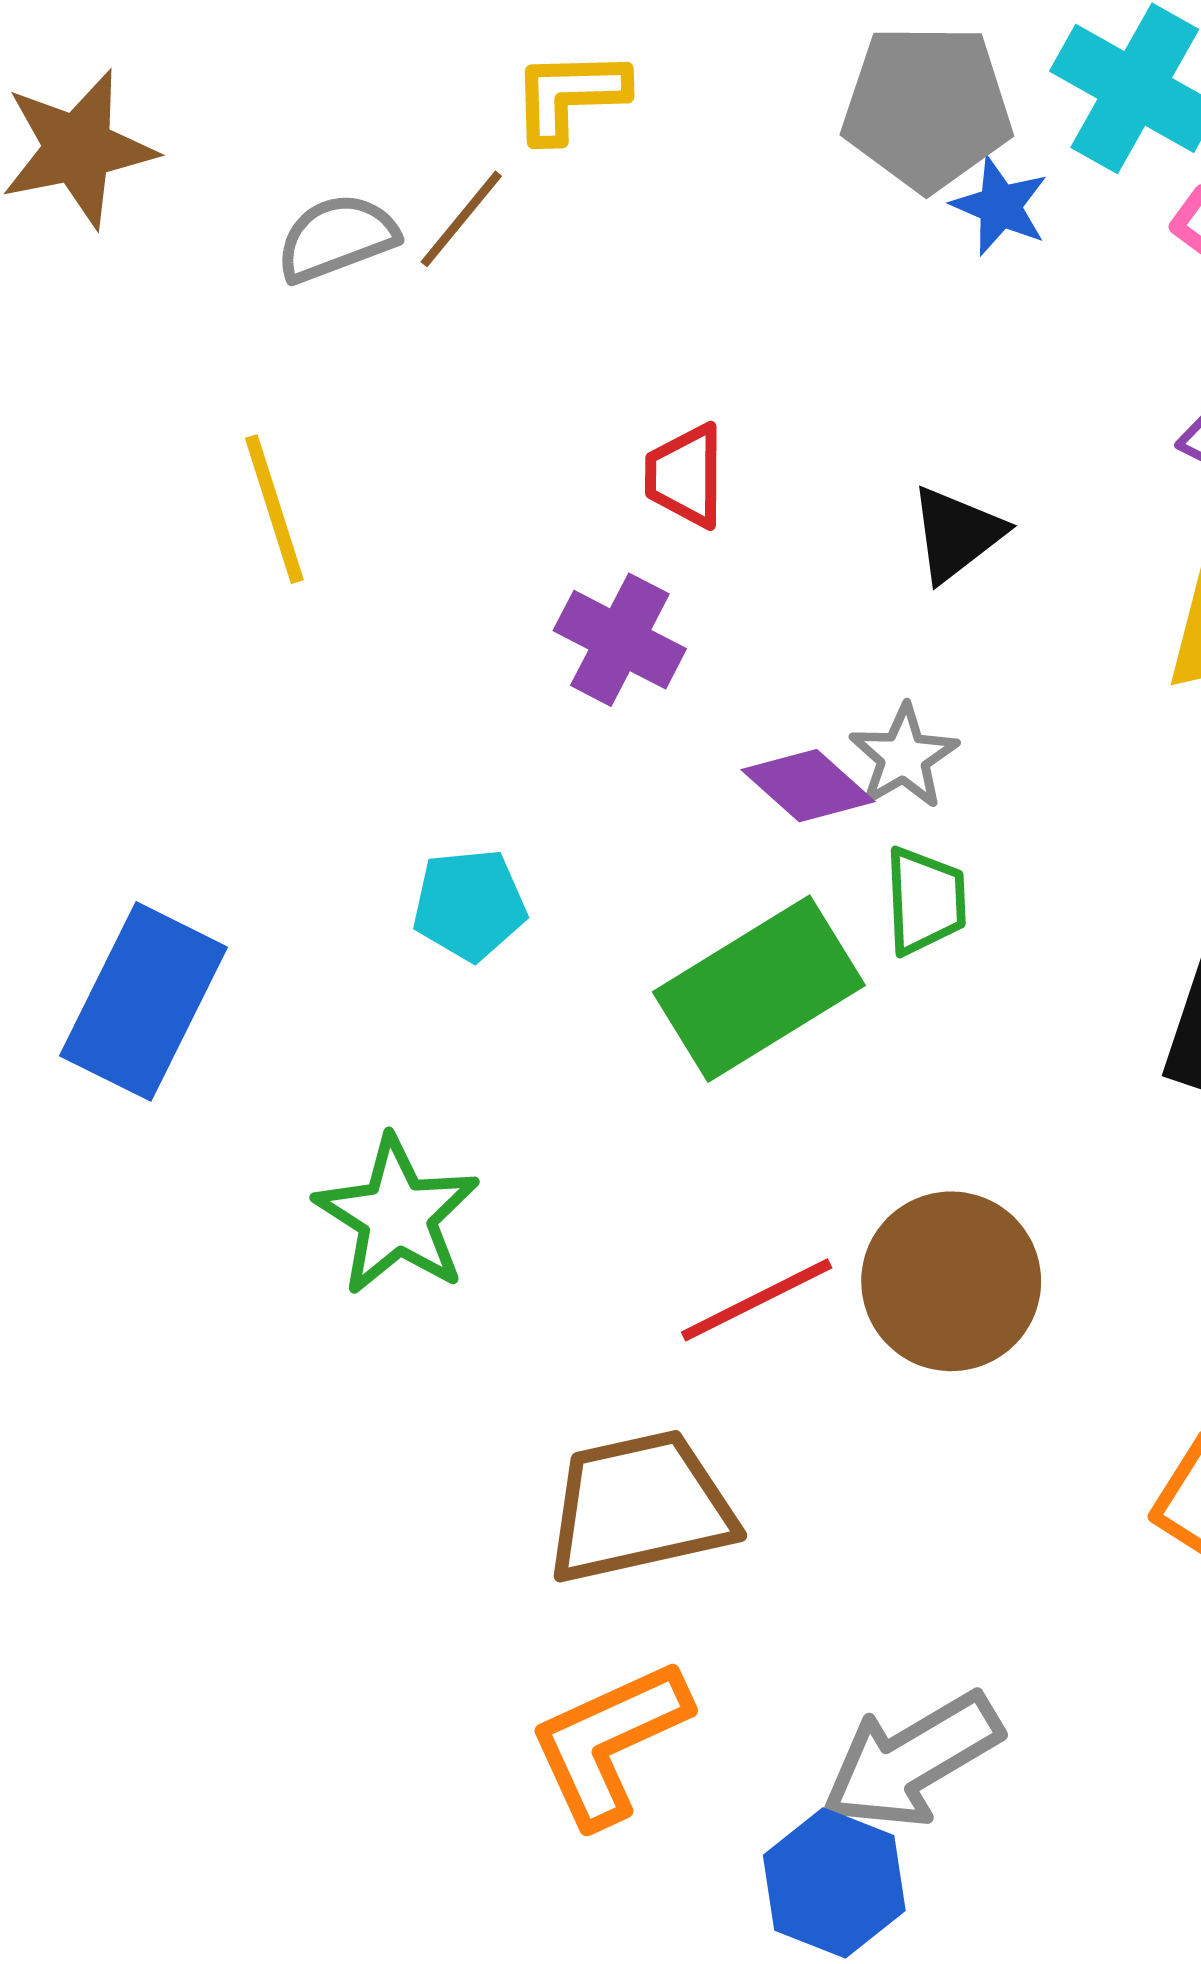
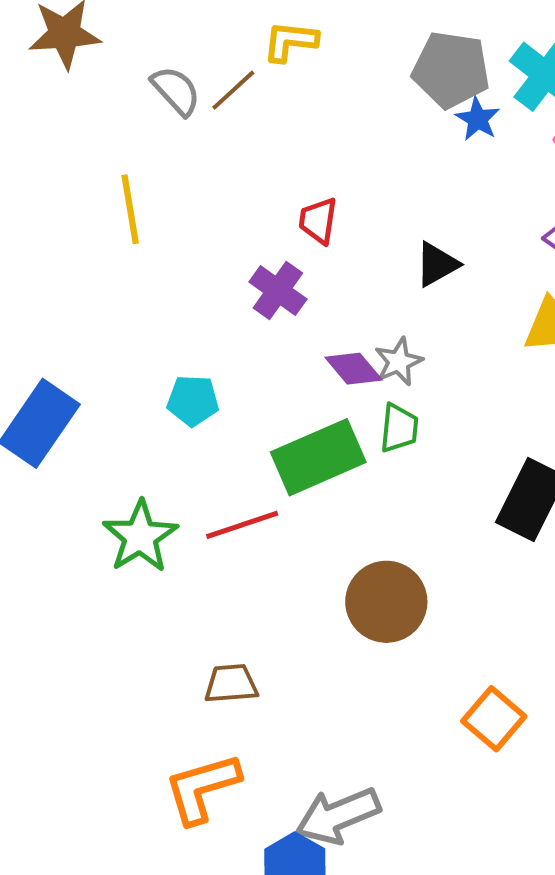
gray semicircle: (337, 238) -> (176, 91), turned 60
red line: (757, 1300) -> (242, 525), moved
brown trapezoid: (640, 1507) -> (231, 684), size x0.6

